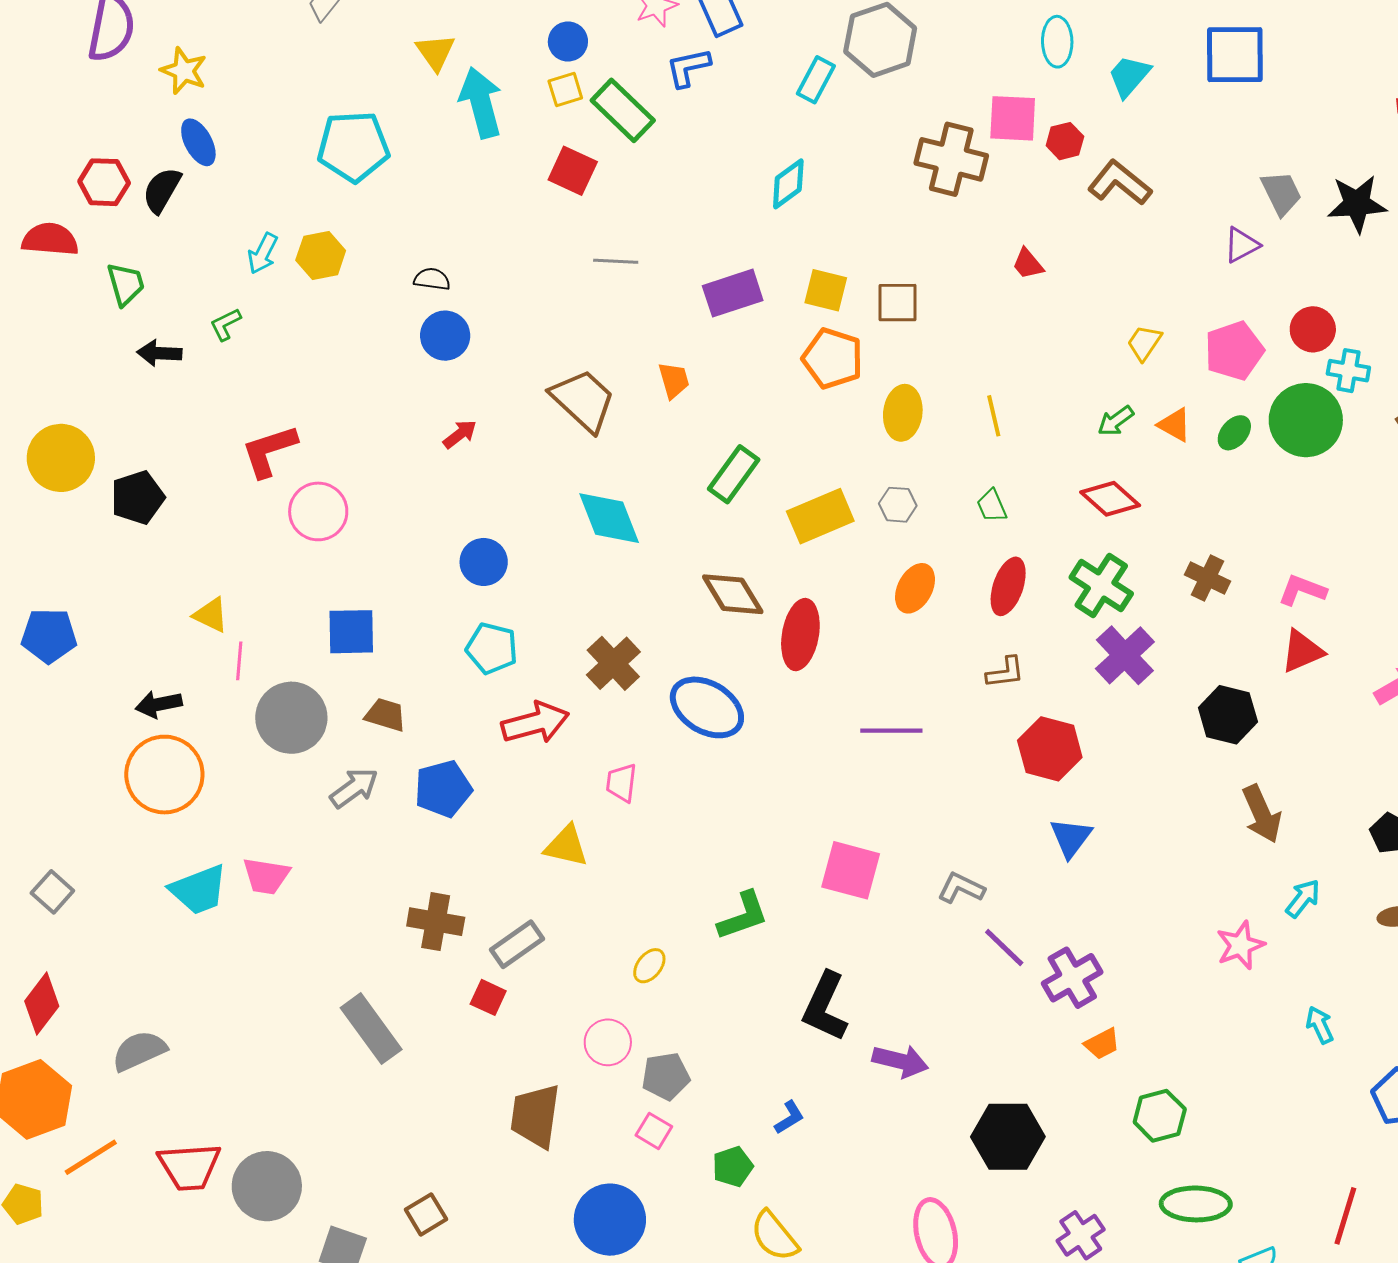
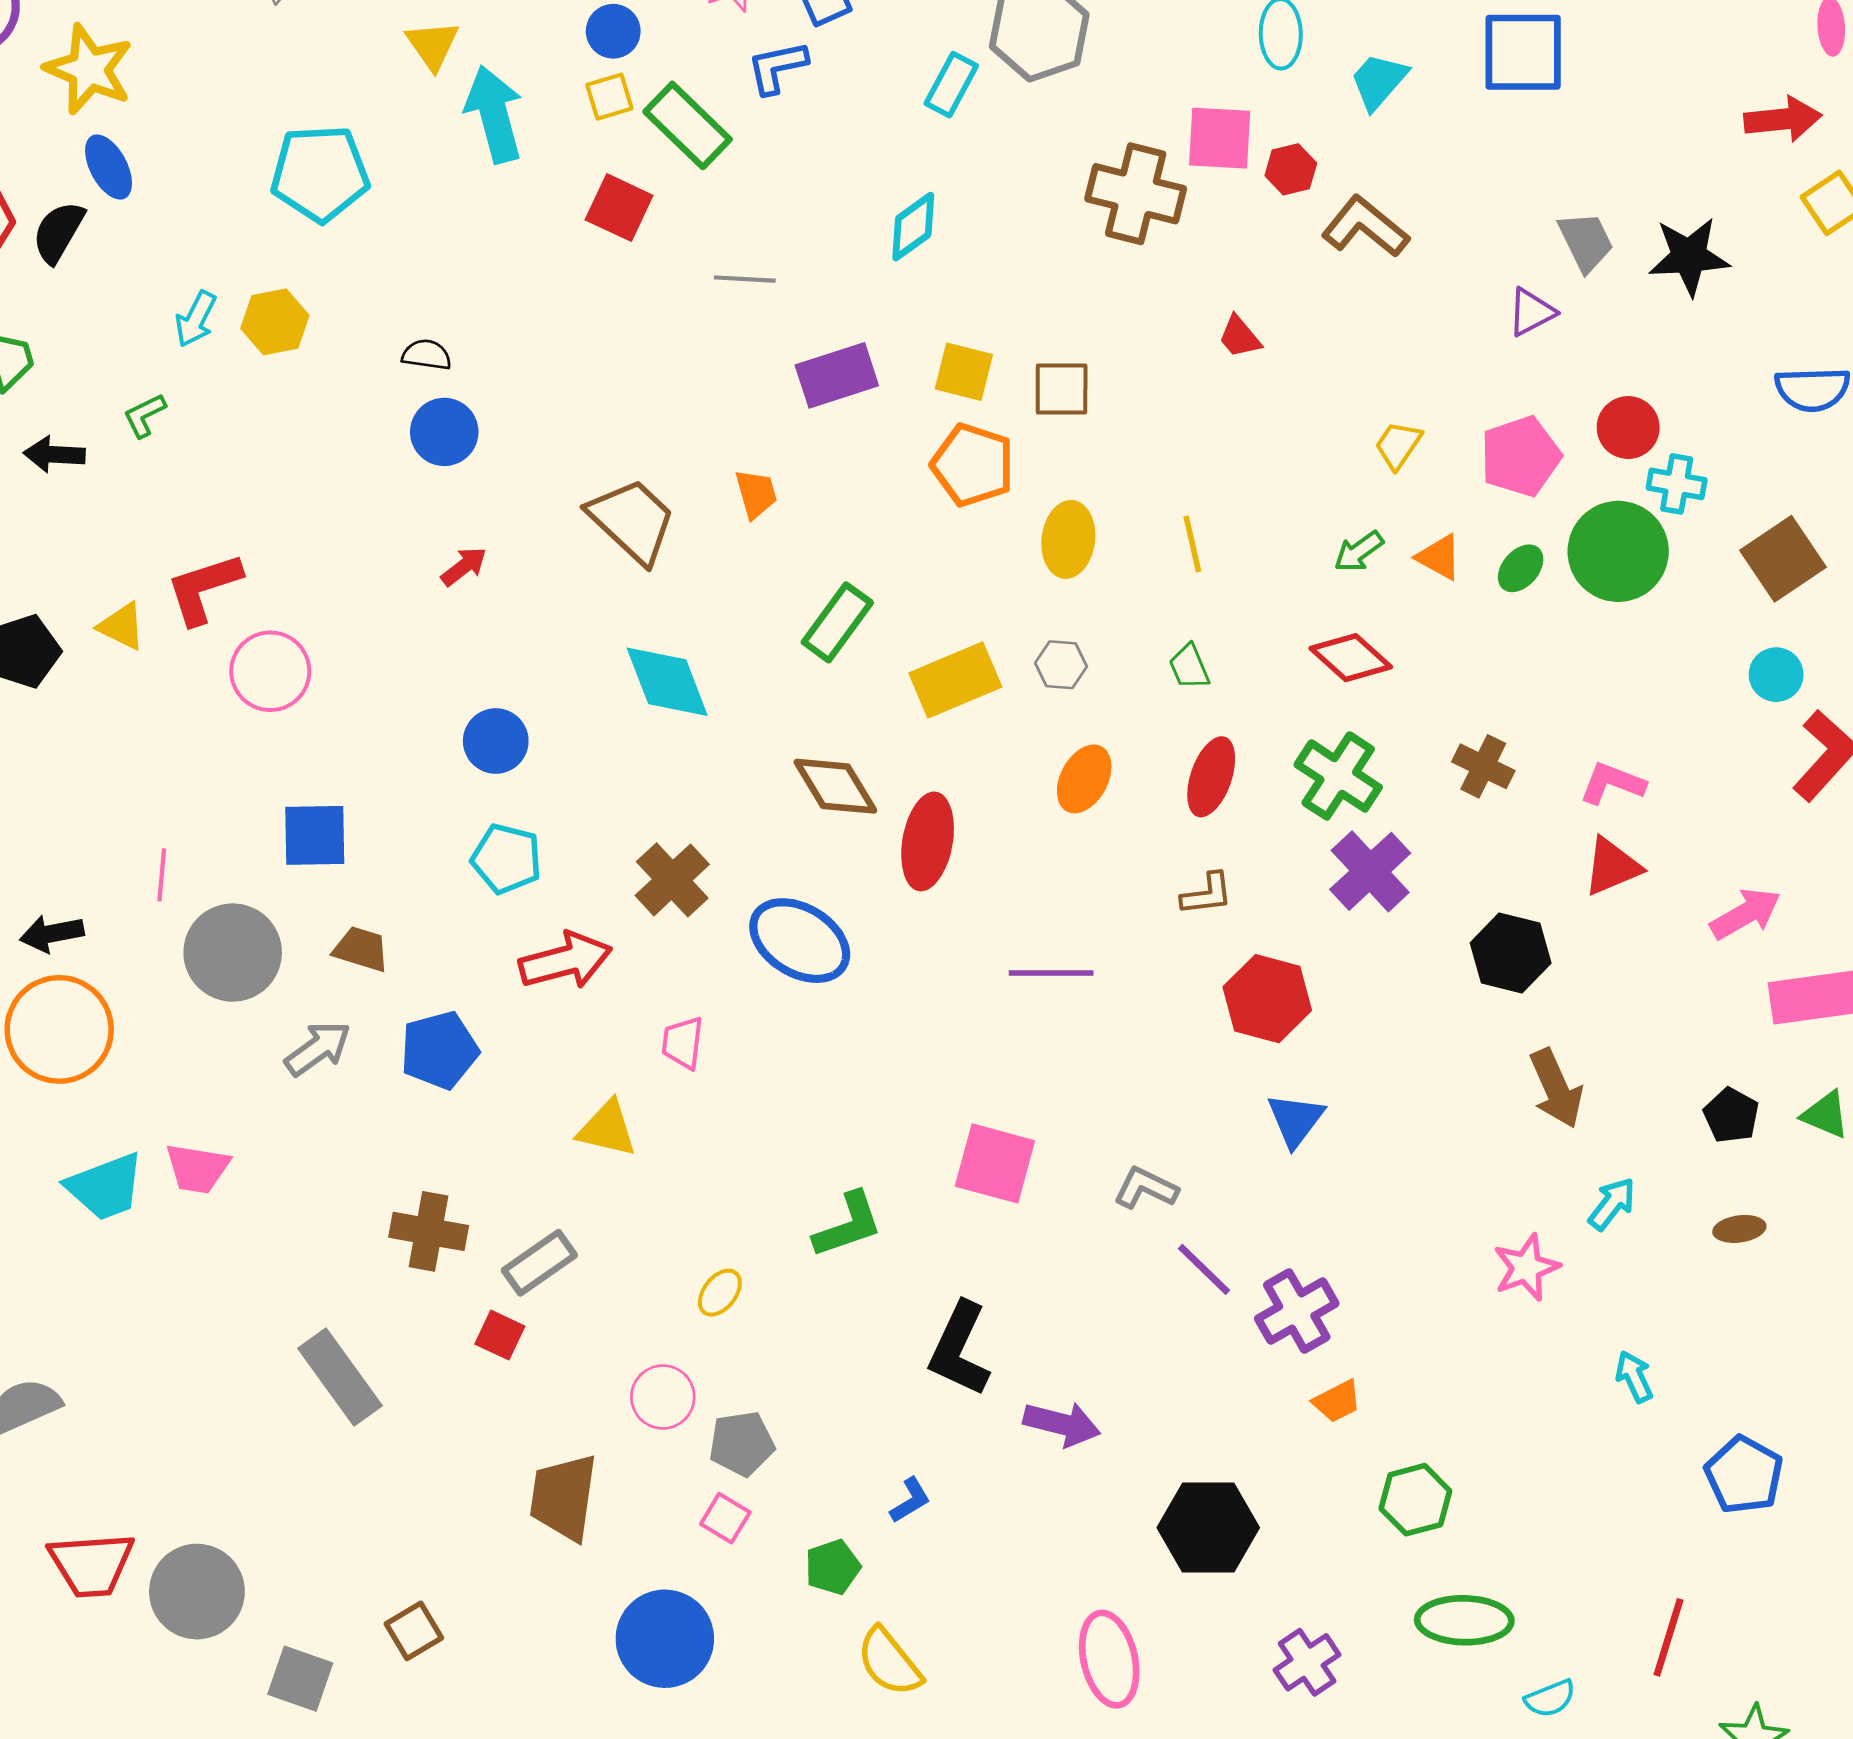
yellow star: (184, 71) -> (89, 69), size x1.4
gray line: (616, 261) -> (745, 279), moved
yellow triangle: (211, 615) -> (122, 626), moved

